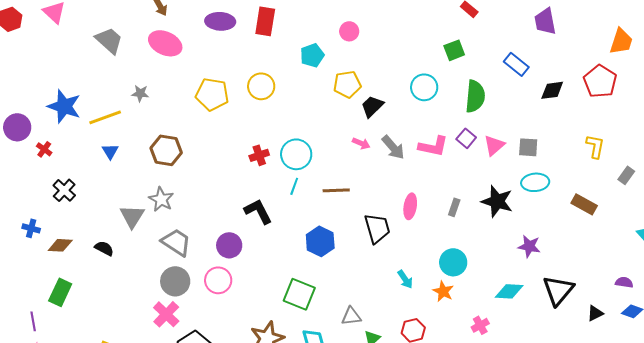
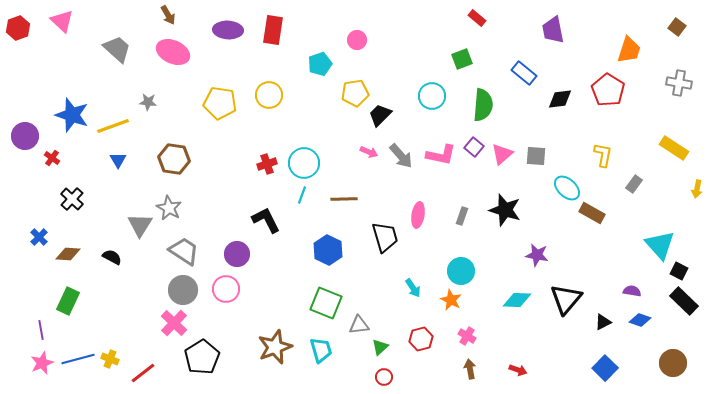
cyan ellipse: (535, 182) -> (567, 188), moved, turned 48
blue cross: (31, 228) -> (39, 237), turned 30
green square: (299, 294) -> (326, 303), moved
pink cross: (480, 325) -> (467, 336), moved, turned -30

